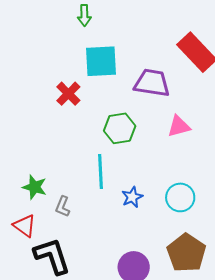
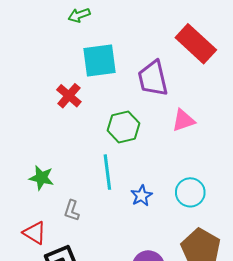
green arrow: (84, 15) -> (79, 15), turned 75
purple trapezoid: (152, 83) -> (153, 78), turned -108
green star: (35, 187) -> (41, 178), moved

